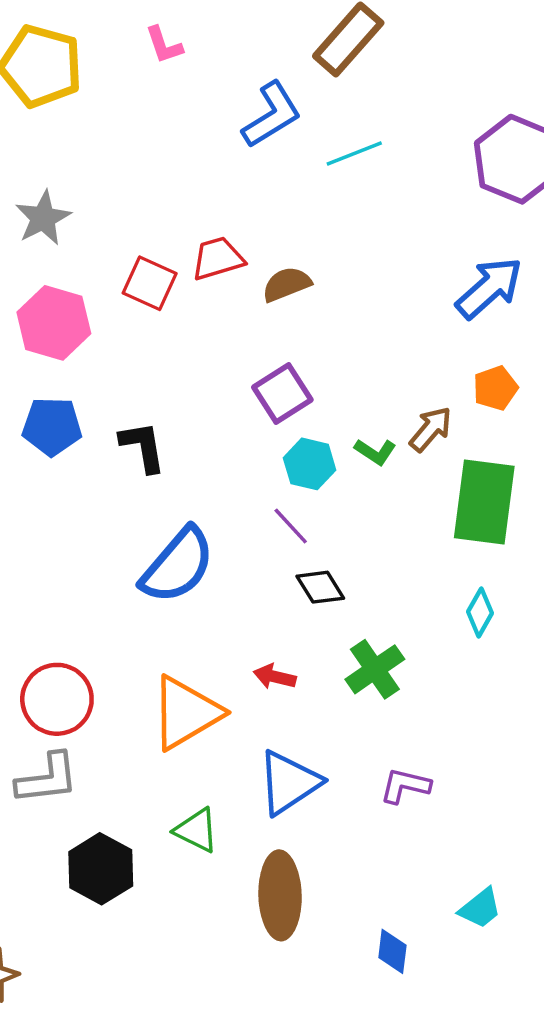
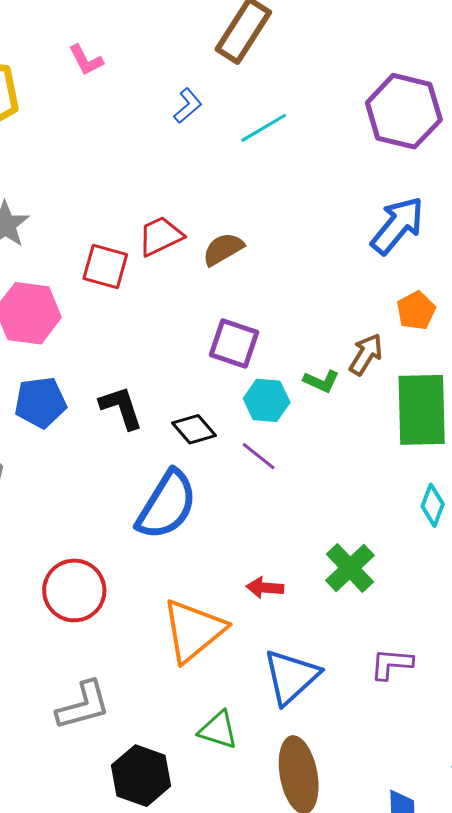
blue L-shape: (272, 115) -> (188, 106), size x0.6
purple square: (282, 394) -> (234, 344), turned -30
black diamond: (320, 587) -> (194, 429), moved
red circle: (57, 699) -> (74, 590), moved

